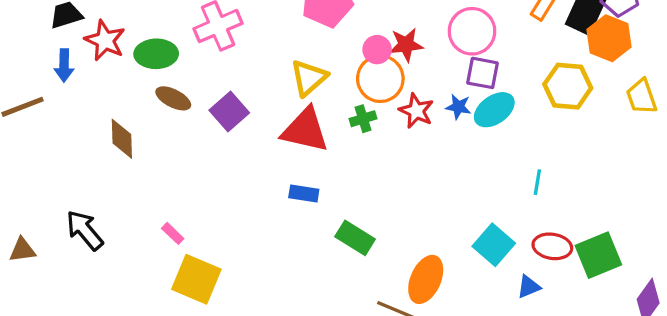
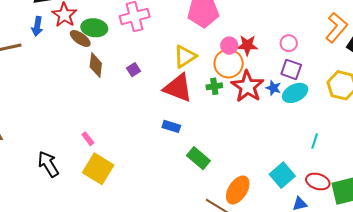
pink circle: (472, 31) -> (289, 43), size x0.6
brown ellipse: (173, 98) -> (80, 39), moved
red star: (416, 111) -> (247, 86), size x1.5
purple square: (229, 112) -> (134, 70), size x0.6
brown diamond: (122, 139) -> (96, 65), moved
black arrow: (85, 230) -> (48, 164), moved

